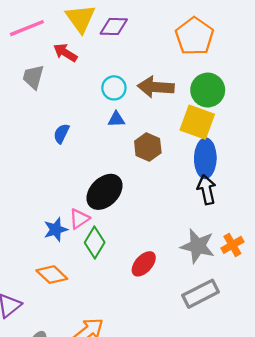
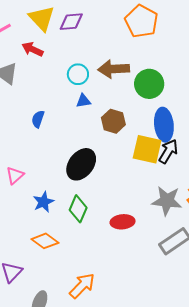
green circle: (208, 90) -> (149, 84), moved
yellow square: (197, 122) -> (147, 149), moved
black arrow: (207, 190) -> (168, 151), turned 50
pink triangle: (79, 219) -> (15, 175), moved
red ellipse: (144, 264) -> (123, 222), turned 50

